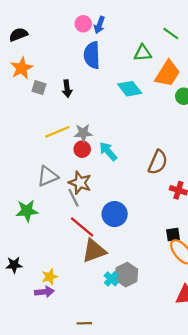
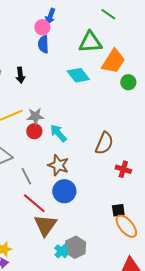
pink circle: (83, 24) -> (42, 27), moved
green line: (171, 34) -> (108, 14), moved
green triangle: (143, 53) -> (90, 42), size x1.4
blue semicircle: (92, 55) -> (43, 44), size x0.7
brown star: (80, 183) -> (58, 165), moved
brown triangle: (94, 251) -> (45, 225), turned -35

